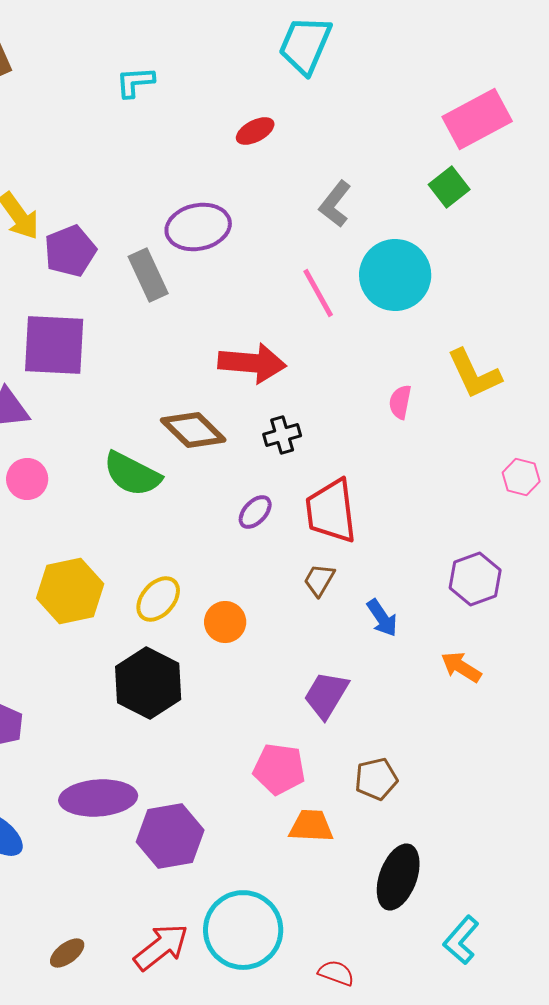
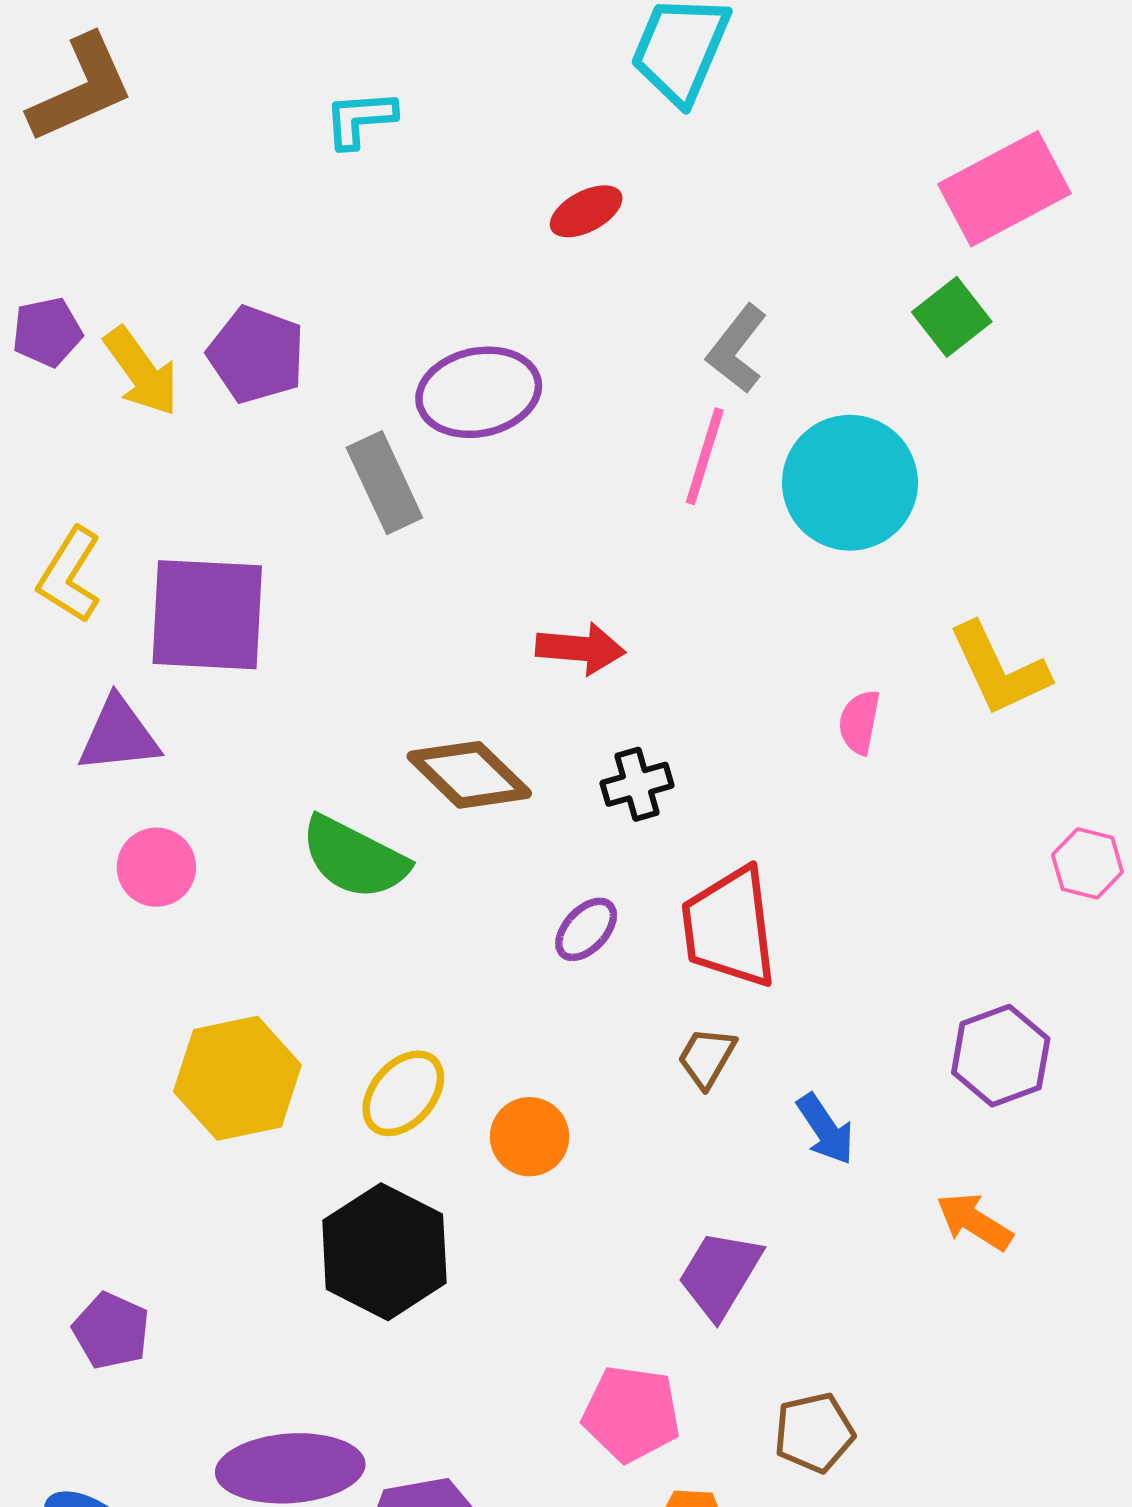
purple pentagon: (70, 251) -> (256, 355), moved, turned -30
pink line: (318, 293) -> (705, 456), moved, turned 46
red arrow: (252, 363) -> (580, 649), size x0.7

